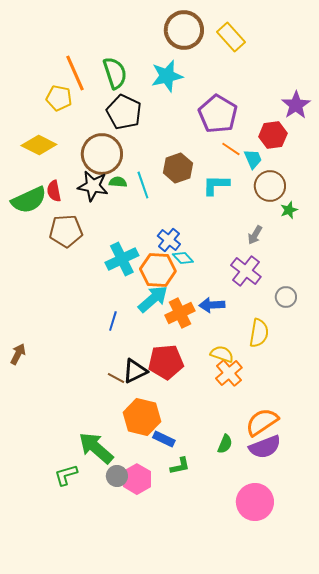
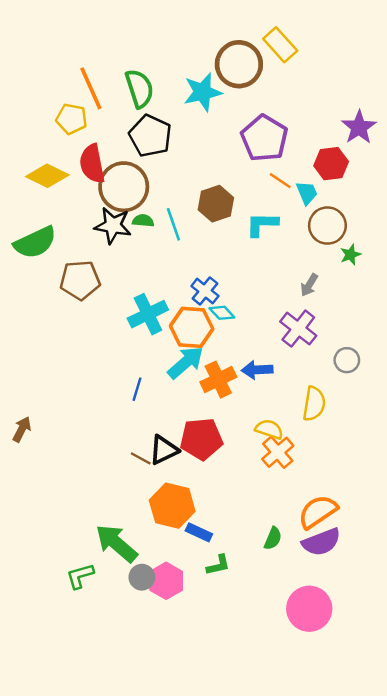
brown circle: (184, 30) -> (239, 64), moved
red semicircle: (54, 191) -> (92, 164), moved, size x1.5

